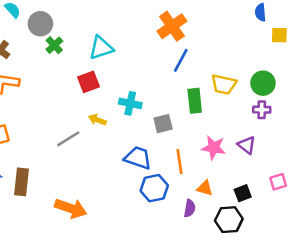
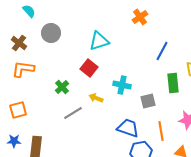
gray circle: (40, 24) -> (51, 33), moved
orange cross: (172, 26) -> (140, 17), moved, size x0.7
green cross: (54, 45) -> (62, 87), moved
red square: (88, 82) -> (89, 68), turned -30

